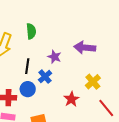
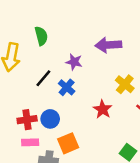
black line: (27, 66) -> (43, 78), turned 42
blue circle: (28, 89) -> (50, 119), moved

